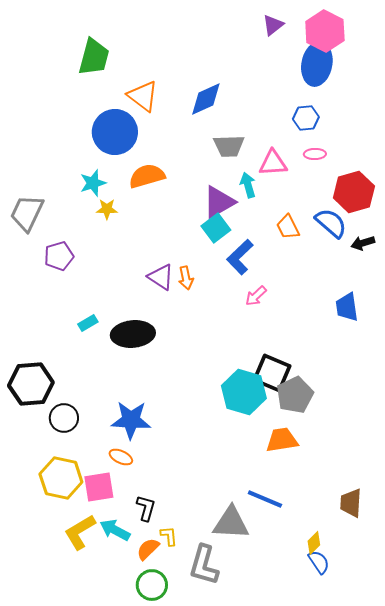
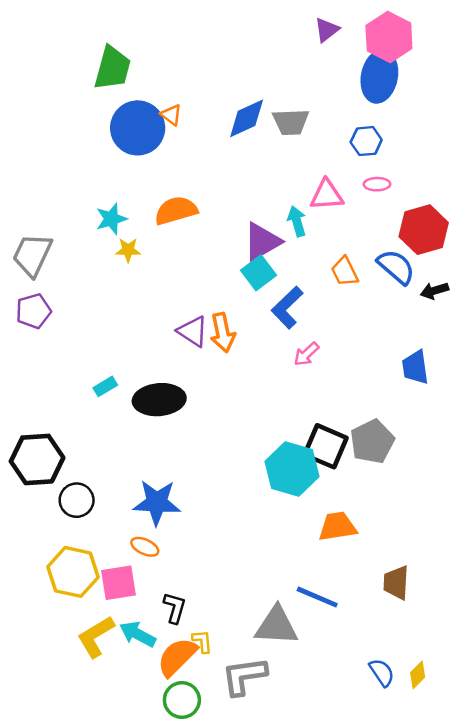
orange triangle: (143, 96) -> (171, 115), size x0.6
blue circle: (115, 132) -> (138, 128), moved
gray trapezoid: (229, 146) -> (291, 122), moved
purple pentagon: (59, 256) -> (34, 311), moved
orange arrow: (186, 278) -> (223, 333), size x1.4
gray pentagon: (295, 395) -> (372, 441), moved
brown trapezoid: (351, 503) -> (396, 583), moved
yellow diamond: (314, 543) -> (418, 675), moved
orange semicircle: (148, 549) -> (177, 657), size x1.5
gray L-shape: (204, 565) -> (244, 676), turned 66

